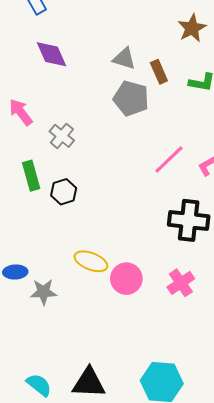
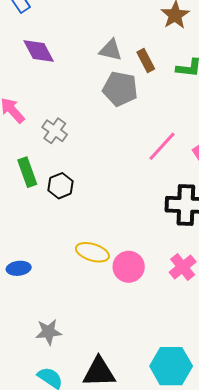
gray star: (43, 292) -> (49, 332), moved

